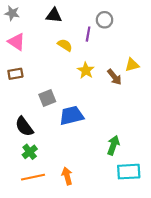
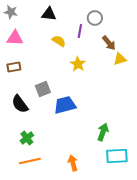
pink triangle: (17, 42) -> (15, 38), turned -30
brown arrow: (114, 77) -> (109, 43), moved
black semicircle: (24, 127) -> (20, 104), moved
orange arrow: (67, 176) -> (73, 163), moved

